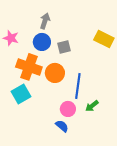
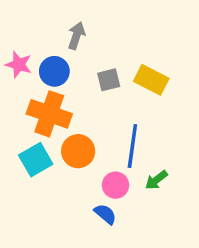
yellow rectangle: (104, 39) -> (151, 80), moved
blue circle: (42, 42) -> (54, 71), moved
orange circle: (55, 73) -> (78, 151), moved

